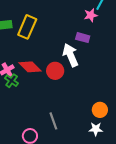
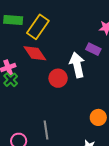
red diamond: (30, 67) -> (35, 53), moved
orange circle: (100, 110) -> (98, 117), moved

